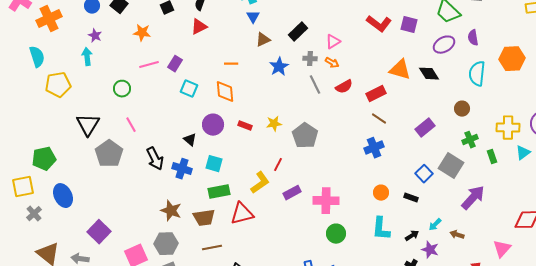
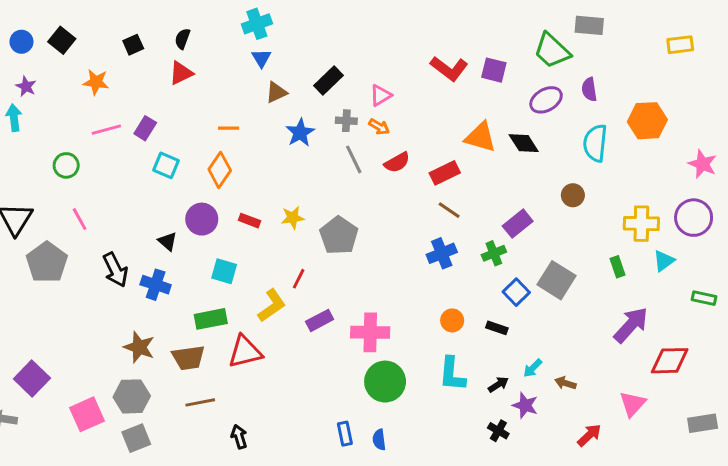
orange diamond: (225, 92) -> (220, 170), turned 40
green cross: (470, 140) -> (494, 253), moved
cyan square: (214, 164) -> (224, 271), moved
purple arrow: (473, 198) -> (631, 325), moved
green circle: (336, 234) -> (385, 382), size x1.4

